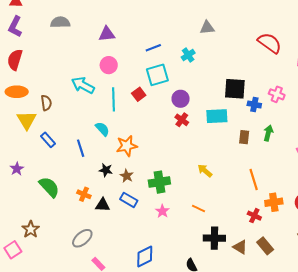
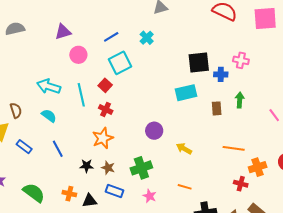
pink circle: (109, 65) -> (78, 55), moved
purple circle: (181, 99) -> (154, 131), moved
red cross: (182, 120) -> (106, 109), moved
cyan semicircle: (102, 129) -> (49, 116), moved
orange line: (254, 179) -> (234, 148), turned -55

